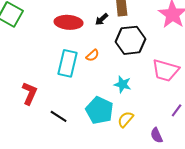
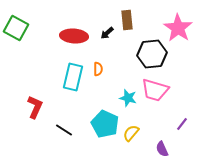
black hexagon: (131, 40) -> (152, 54), moved
orange semicircle: (93, 55) -> (98, 69), turned -48
pink trapezoid: (166, 70) -> (155, 90), moved

